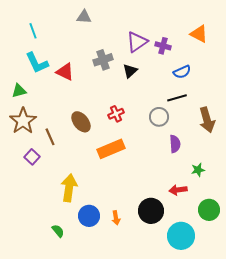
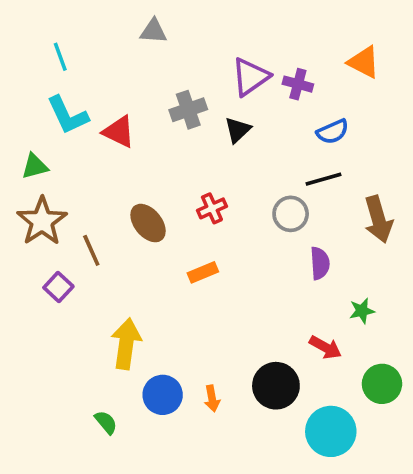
orange rectangle: (111, 149) -> (203, 272), size x0.6
red arrow: (178, 190) -> (325, 347), turned -144

